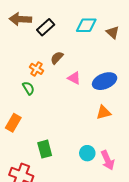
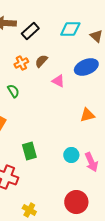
orange cross: (37, 69) -> (21, 63), moved, turned 32
blue ellipse: (105, 81) -> (86, 67), moved

